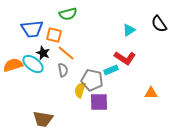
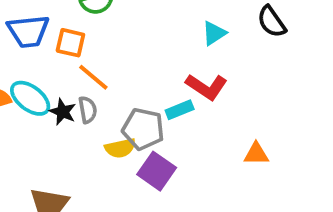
black star: (43, 53) -> (63, 112), moved
yellow semicircle: (80, 90) -> (120, 148), turned -119
purple square: (99, 102) -> (157, 171), turned 36

